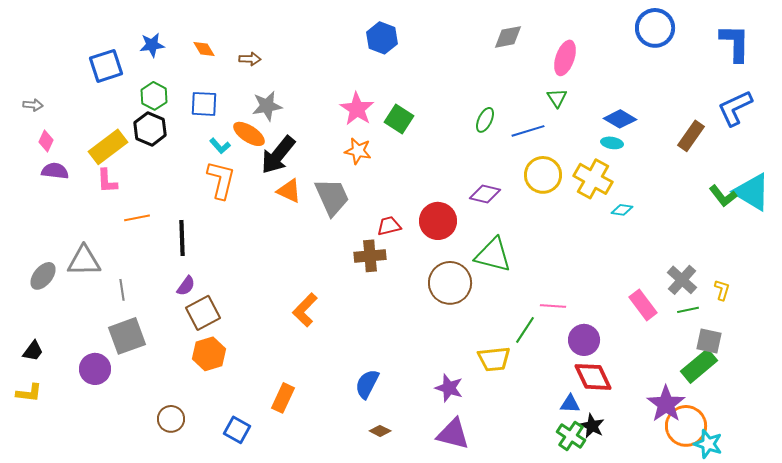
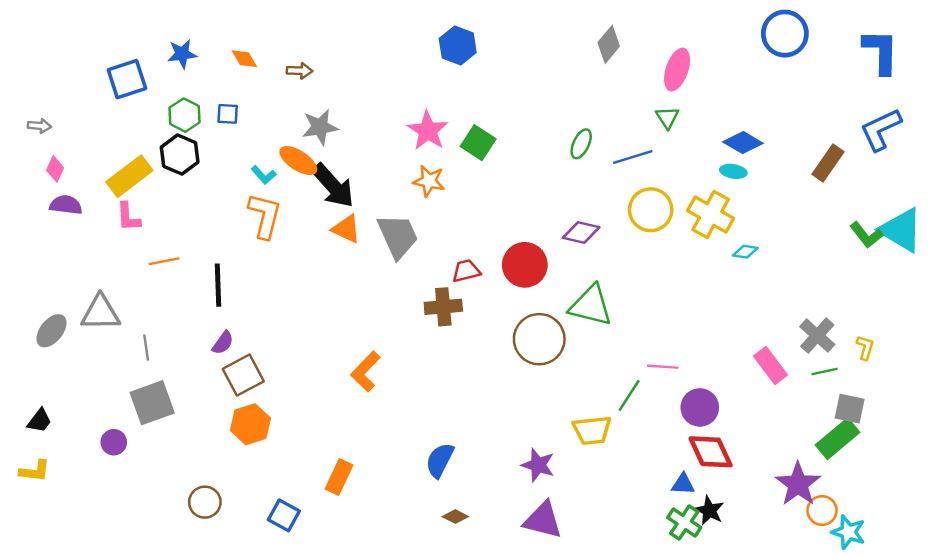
gray diamond: (508, 37) -> (609, 44), turned -40
blue square: (204, 104) -> (228, 114), moved, size x0.7
black arrow: (278, 155) -> (333, 186), turned -81
purple circle: (95, 369) -> (114, 442), size x0.7
orange circle: (686, 426) -> (822, 511), size x0.6

